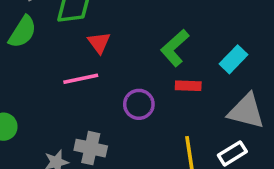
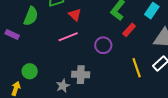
red rectangle: (188, 86) -> (129, 30), turned -40

